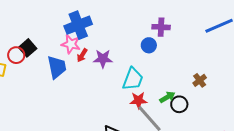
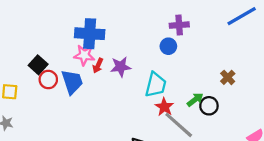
blue cross: (78, 25) -> (90, 34), turned 32
red circle: (16, 55) -> (48, 79), moved
red star: (138, 100) -> (164, 107), turned -30

